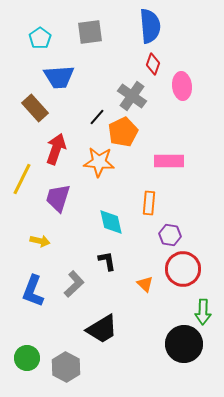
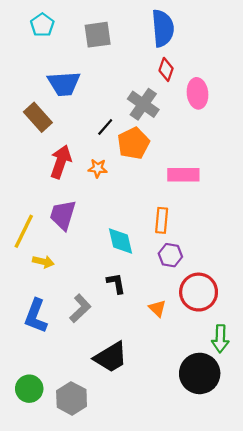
cyan pentagon: (40, 38) -> (42, 25), moved
orange star: (99, 162) -> (98, 168), moved, size x0.6
yellow line: (22, 179) -> (24, 231), moved
purple hexagon: (170, 235) -> (170, 255), moved

